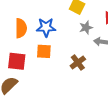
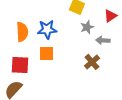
brown cross: (78, 63) -> (92, 62), moved

